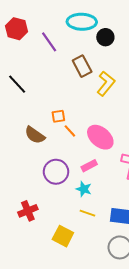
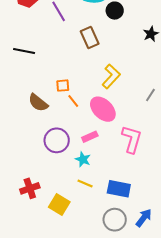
black line: (17, 84) -> (24, 51), turned -40
yellow L-shape: (106, 84) -> (111, 76), moved
red cross: (28, 211) -> (30, 188), moved

